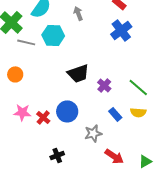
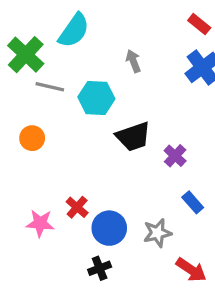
gray arrow: (78, 13) -> (133, 61), moved
cyan hexagon: (53, 35) -> (96, 98), moved
blue circle: (67, 111) -> (109, 228), moved
pink star: (22, 112) -> (40, 223), moved

